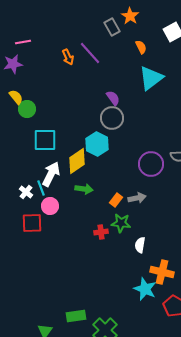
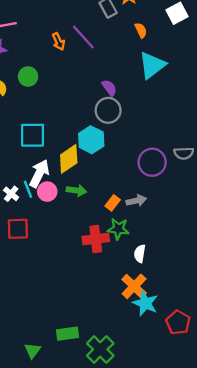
green circle: (27, 109) -> (28, 77), moved
pink circle: (50, 206) -> (47, 192), moved
red cross: (101, 232) -> (96, 239), size x1.6
orange cross: (162, 272) -> (134, 286), moved, turned 30

